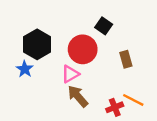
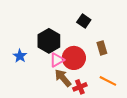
black hexagon: (37, 44) -> (49, 41), moved
red circle: (83, 49) -> (74, 58), moved
red cross: (115, 107) -> (80, 87), moved

